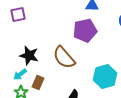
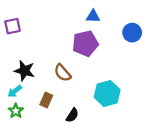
brown semicircle: (64, 57) -> (63, 73), size x0.7
brown rectangle: (38, 82) -> (46, 100), moved

